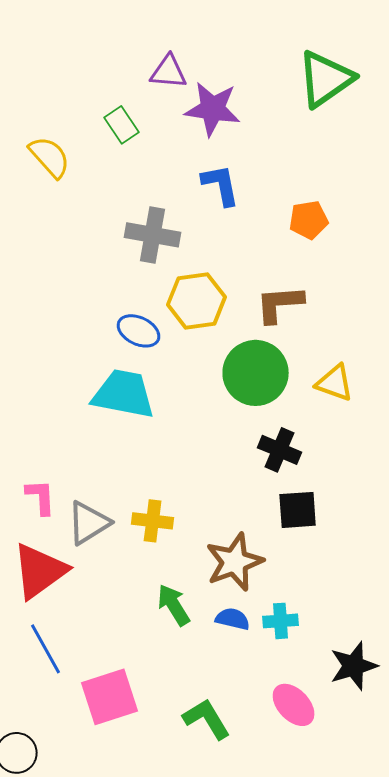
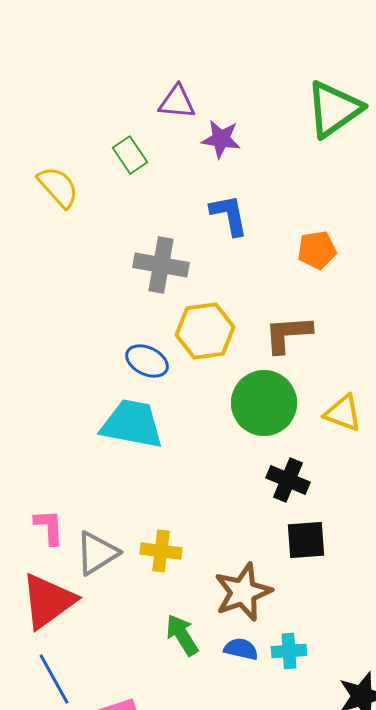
purple star: (213, 109) -> (221, 139), size x0.7

